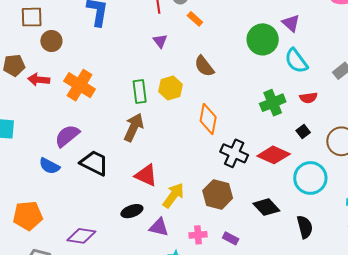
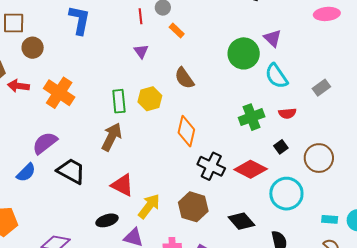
blue semicircle: (49, 166) -> (26, 173), turned -75

